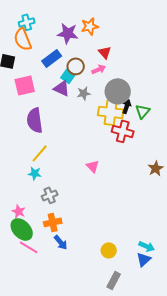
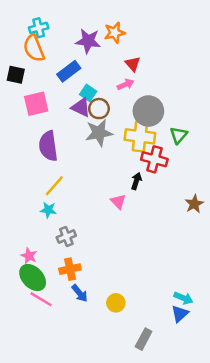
brown circle: (76, 66) -> (99, 109), moved
gray star: (84, 93) -> (99, 133), moved, size x1.6
black arrow: (127, 106) -> (136, 181), moved
yellow circle: (109, 250) -> (116, 303), moved

